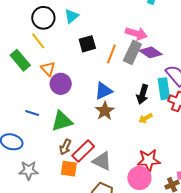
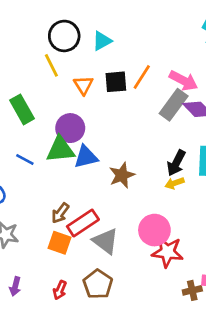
orange line: (111, 54) -> (142, 77), moved
green rectangle: (20, 60) -> (22, 109), moved
orange triangle: (48, 69) -> (83, 85), moved
blue triangle: (103, 91) -> (86, 157), moved
yellow arrow: (146, 118) -> (174, 183), moved
green triangle: (62, 121) -> (60, 149), moved
pink circle: (139, 178) -> (154, 230), moved

